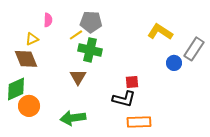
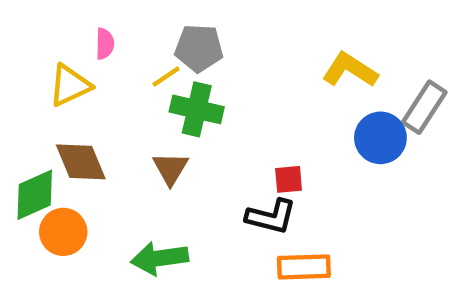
yellow triangle: (32, 39) -> (70, 85), size x1.5
brown diamond: (26, 59) -> (81, 162), moved
blue circle: (174, 63) -> (380, 138), size x1.5

